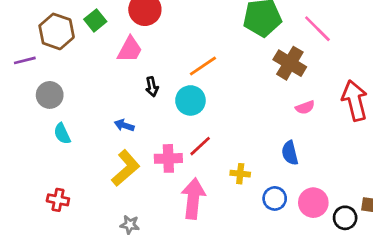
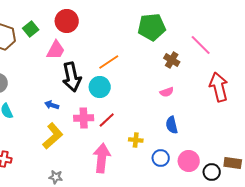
pink line: (317, 29) -> (201, 45), moved
brown cross: (290, 63) -> (172, 60), size x0.7
black arrow: (152, 87) -> (72, 77), size x2.0
pink semicircle: (305, 107) -> (167, 92), moved
pink cross: (168, 158) -> (84, 118), moved

